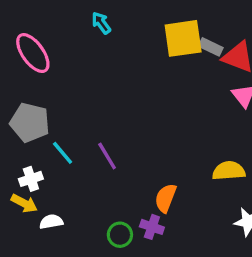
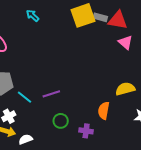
purple line: (107, 156) -> (51, 94), turned -66
orange semicircle: (166, 198) -> (104, 111), moved
green circle: (120, 235) -> (61, 121), moved

